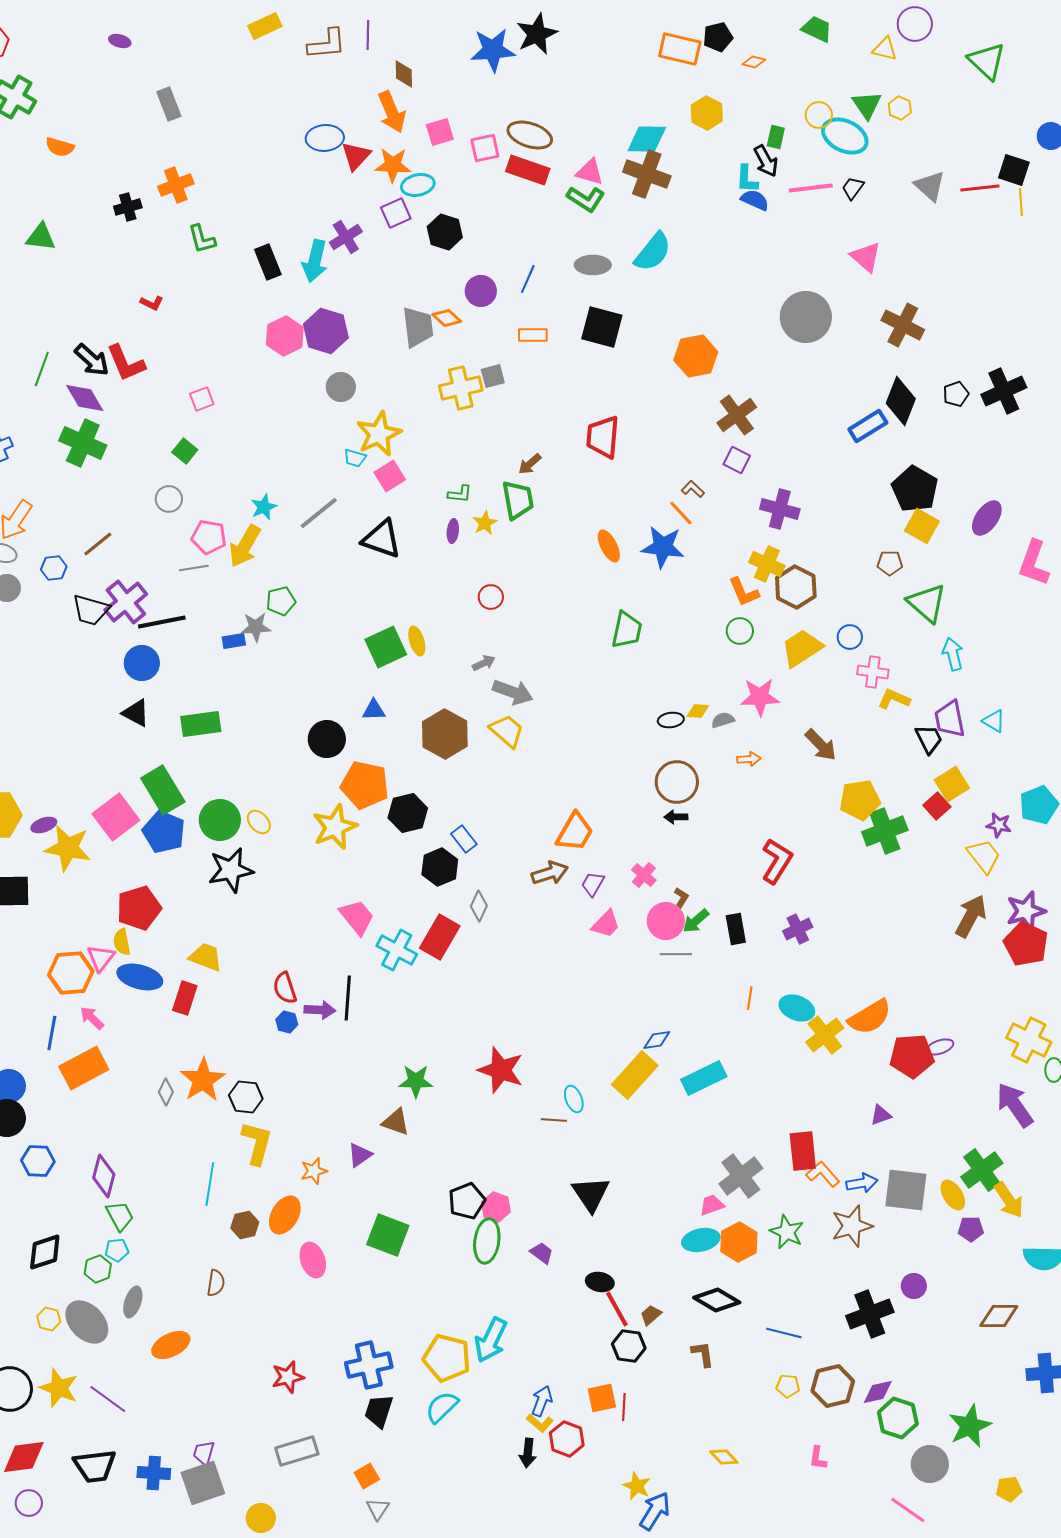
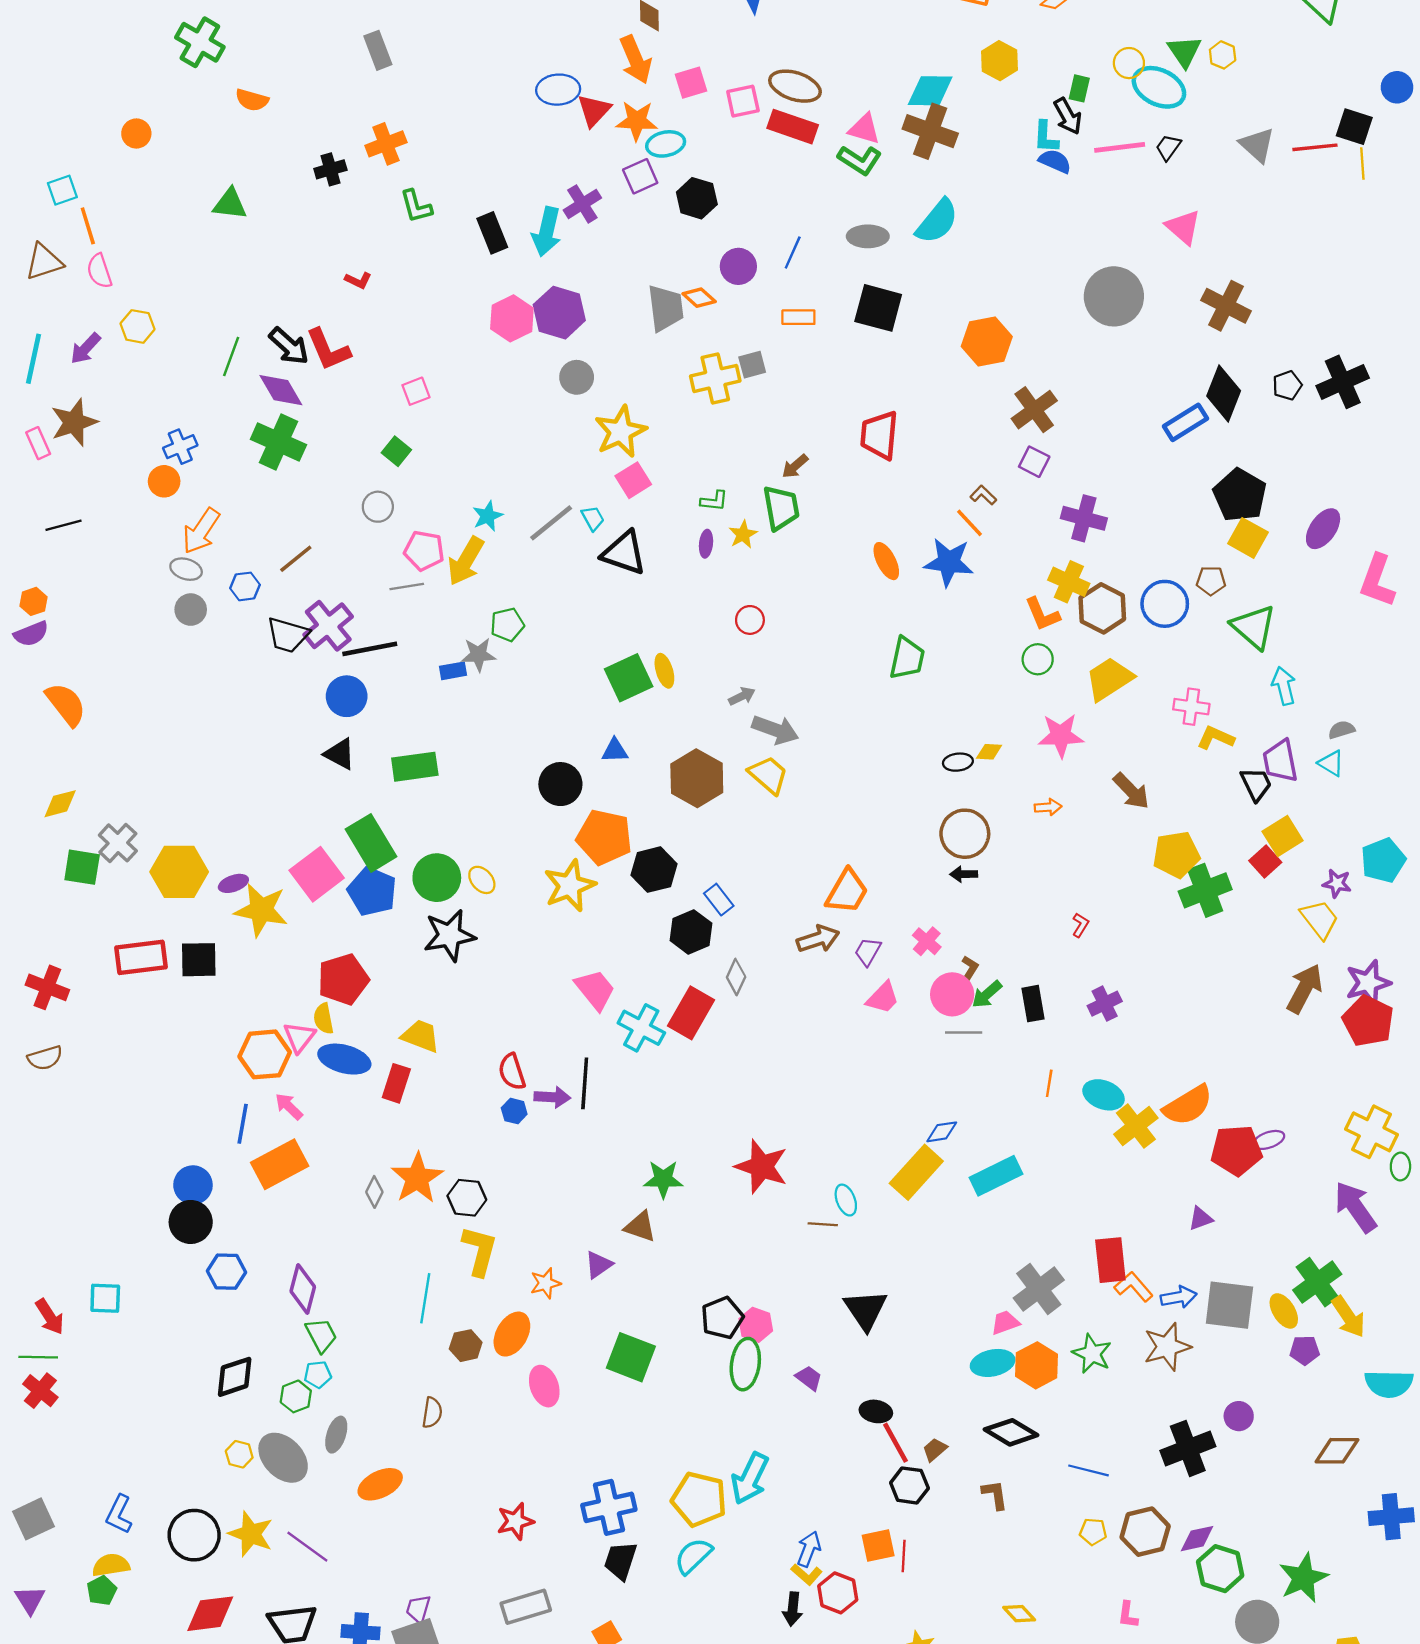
cyan trapezoid: (355, 458) -> (593, 518), moved, turned -135
blue circle: (850, 637) -> (1165, 604), moved, size x1.6
gray semicircle: (723, 720) -> (1342, 730), moved
red L-shape: (777, 861) -> (1080, 925), size x0.5

